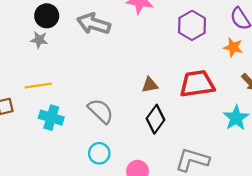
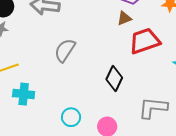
brown triangle: (150, 85) -> (124, 18), moved
gray semicircle: (101, 111) -> (65, 50), moved, turned -90

